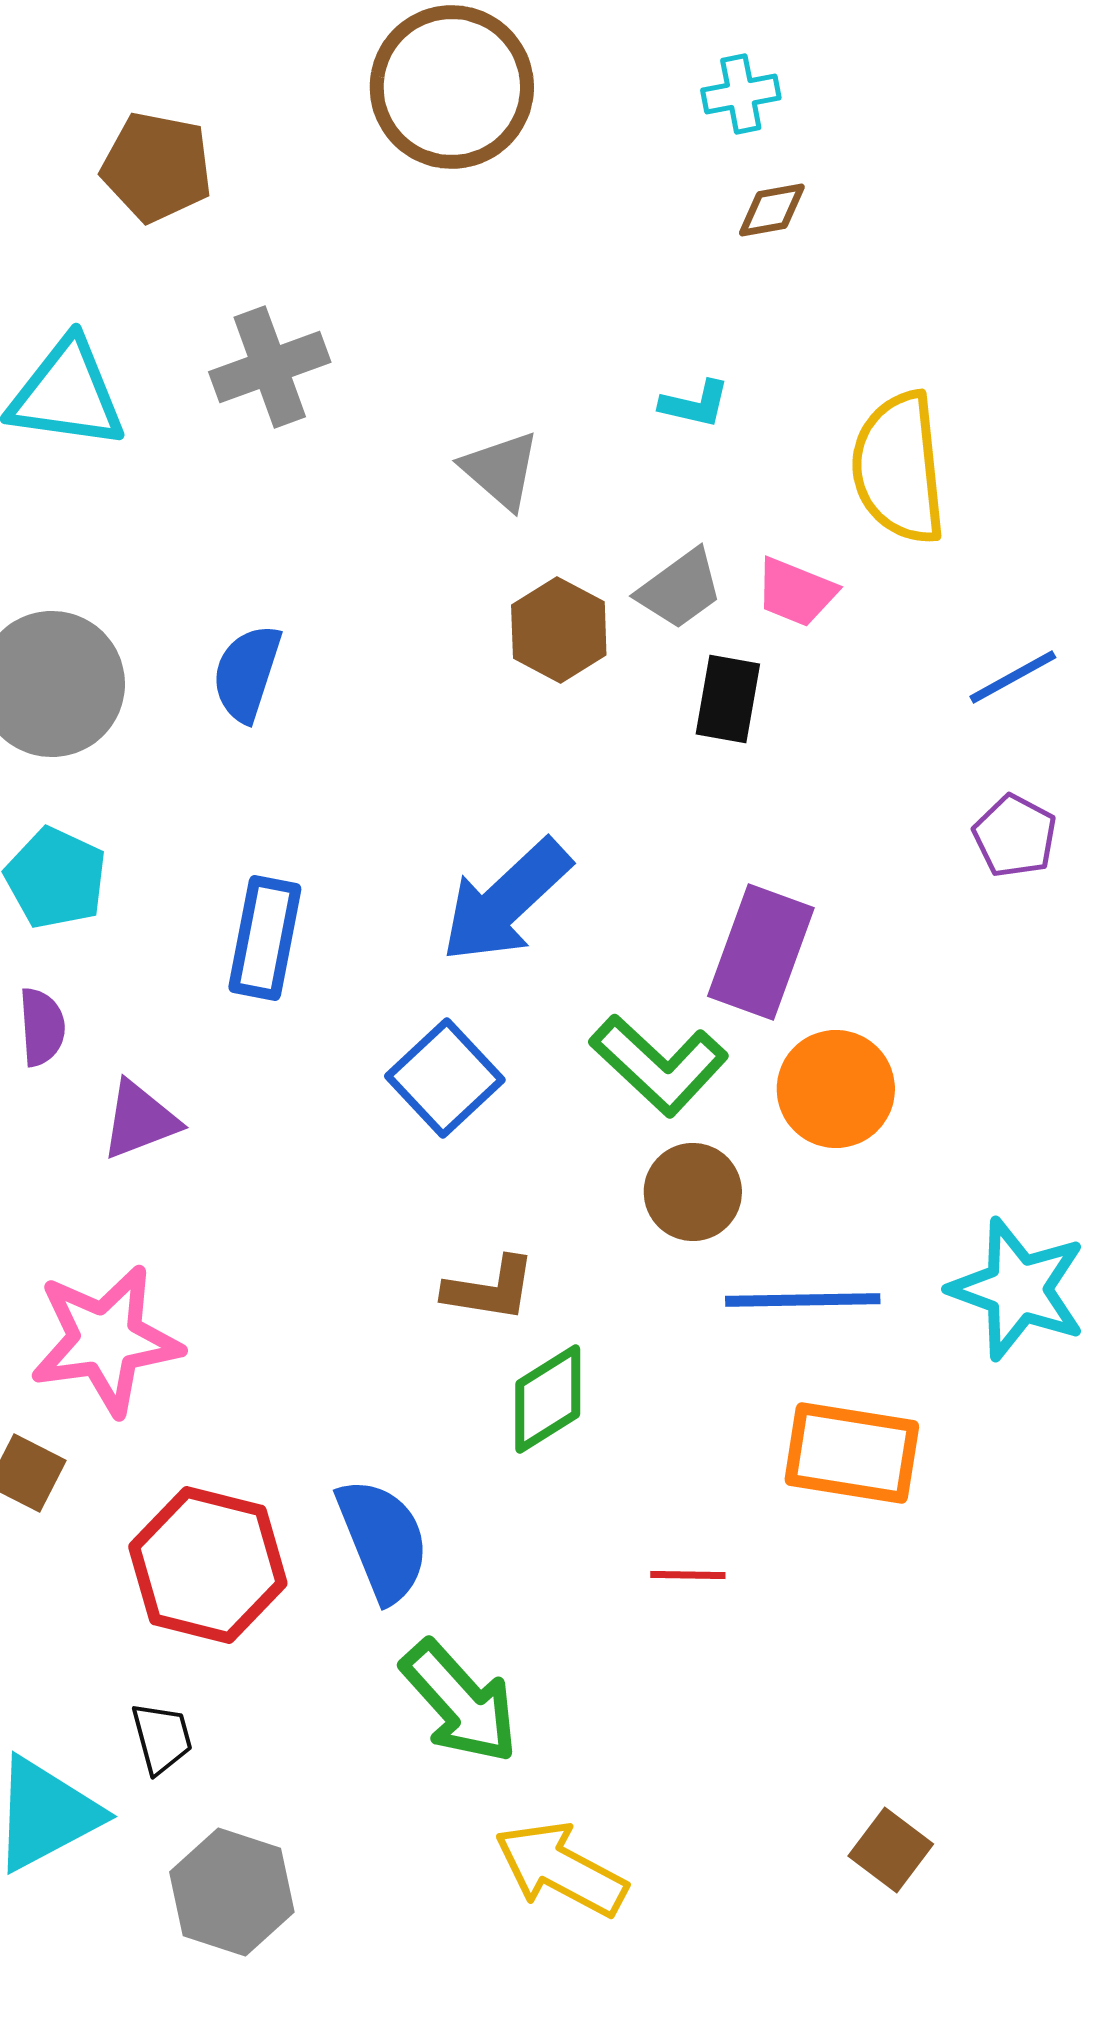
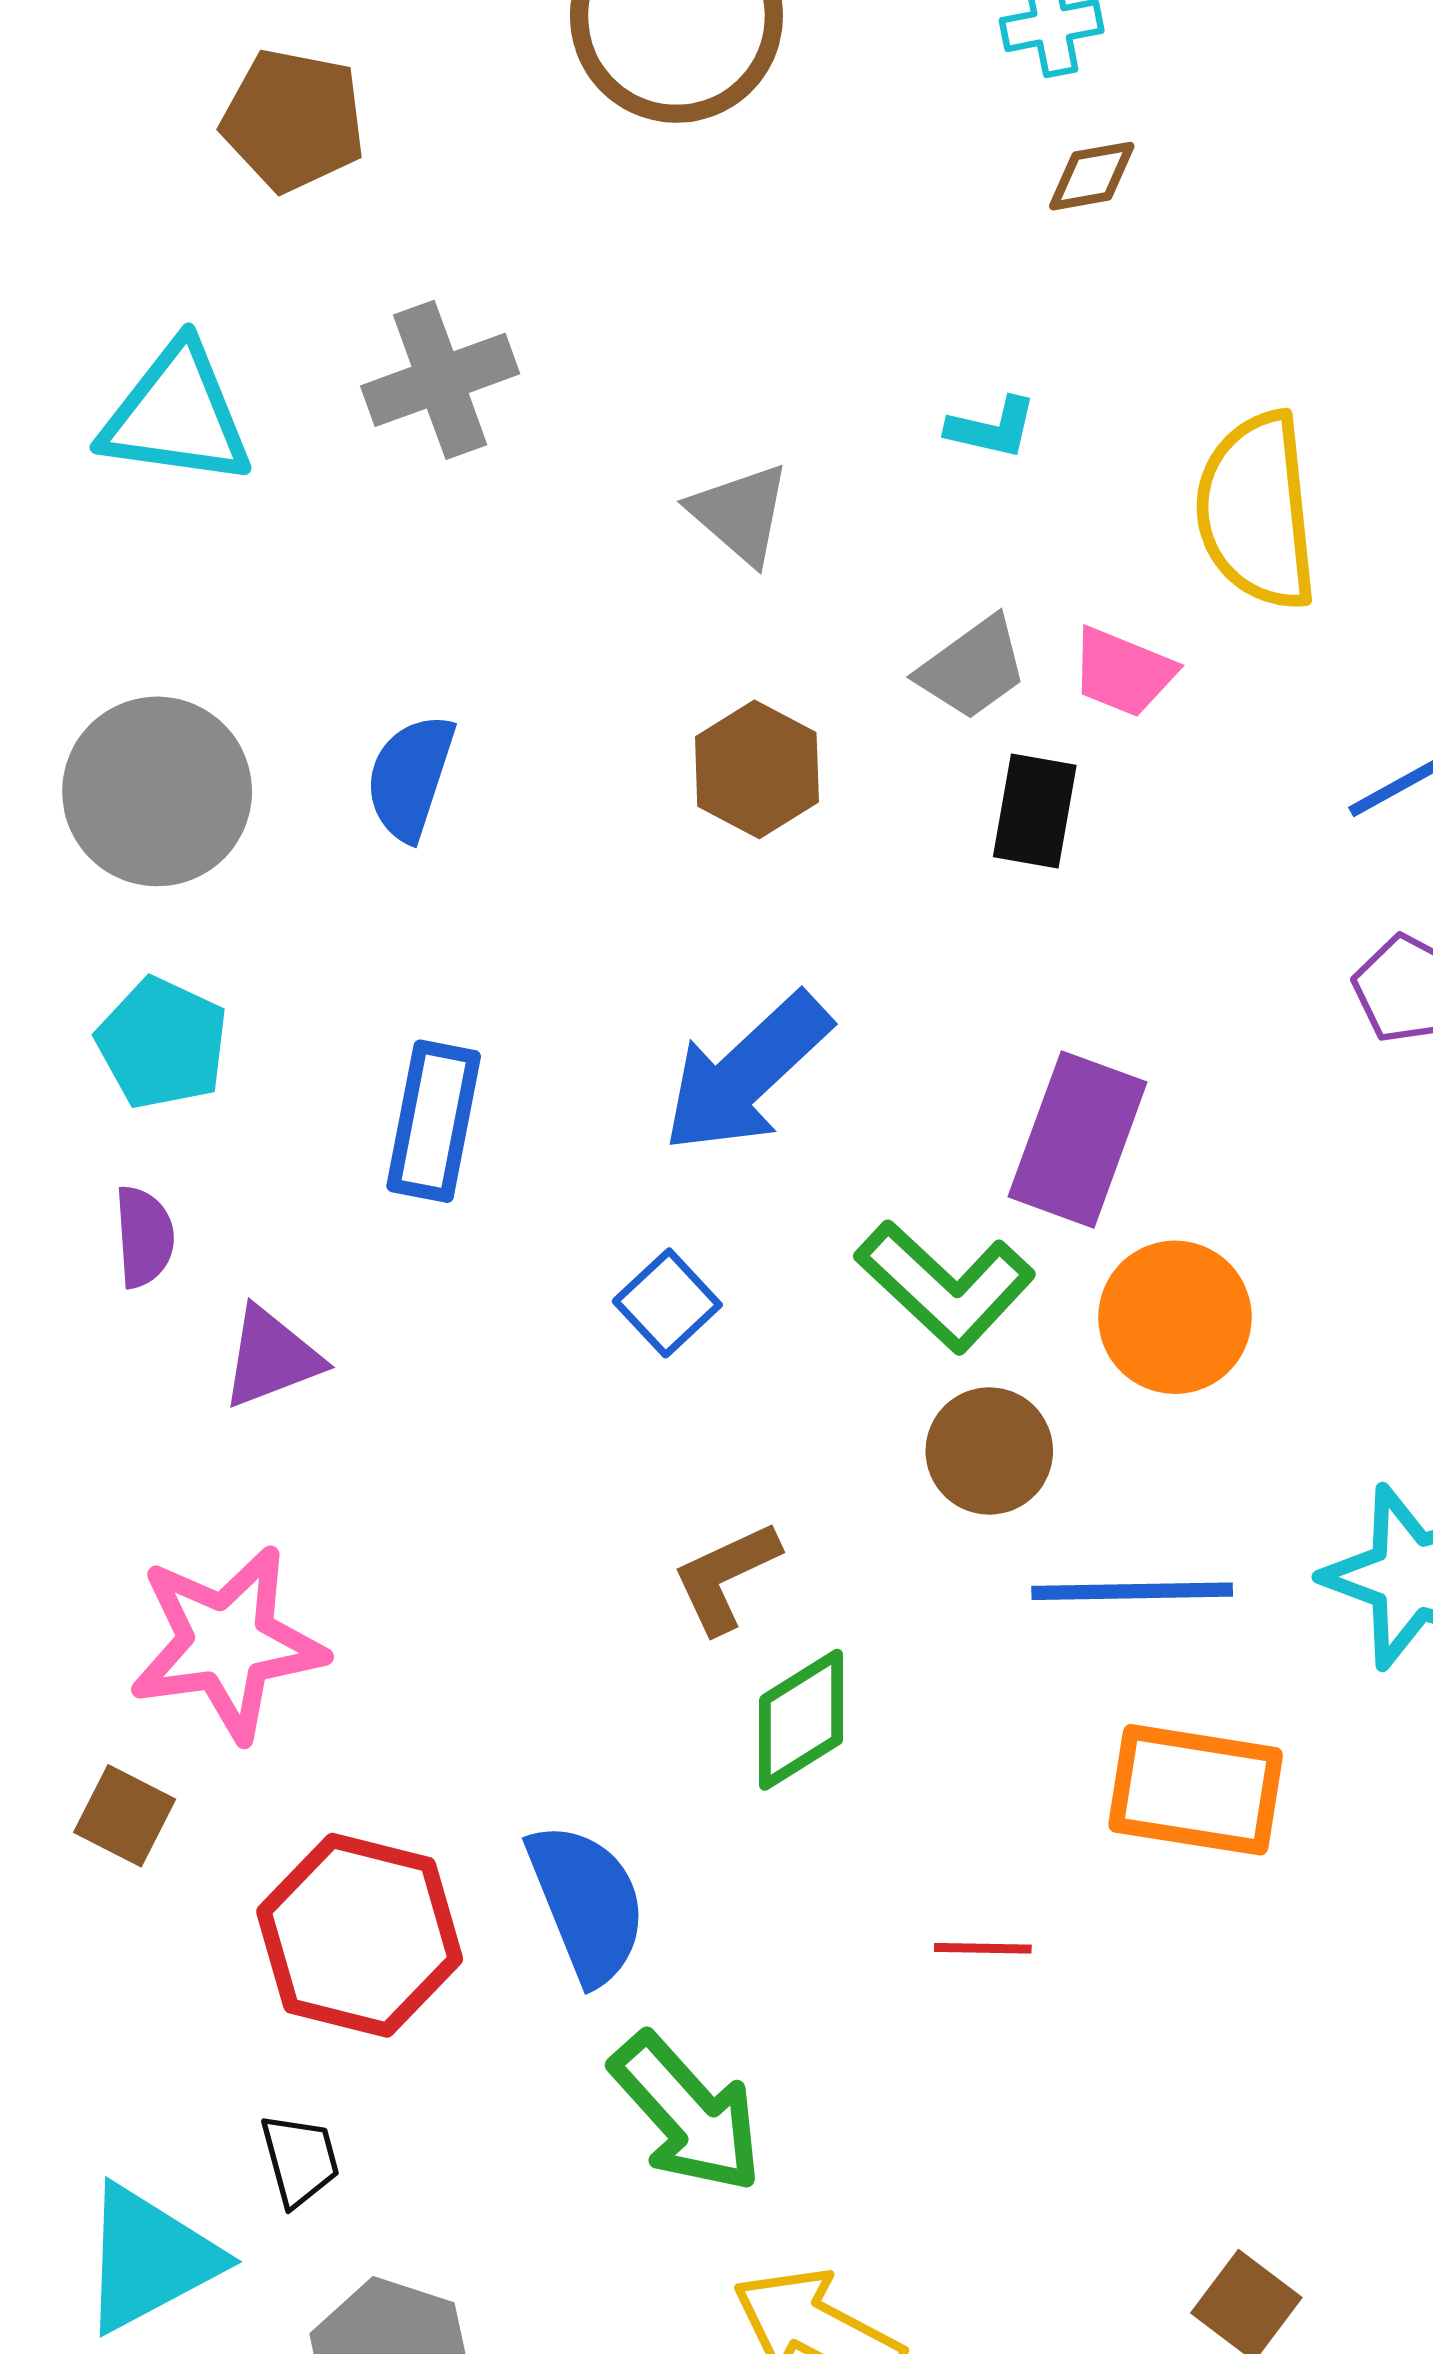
brown hexagon: (559, 630) -> (757, 769), moved
blue square: (445, 1078) -> (667, 1303), size x0.7
brown L-shape: (490, 1289) -> (726, 1577), turned 146

